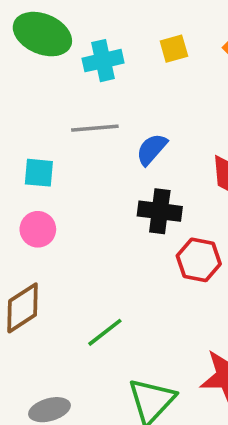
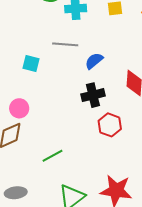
black cross: (160, 211) -> (93, 95), turned -30
pink circle: (38, 229) -> (19, 108), moved

